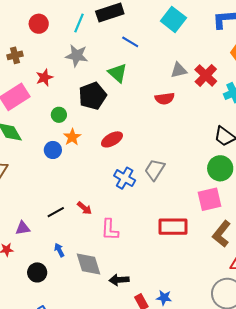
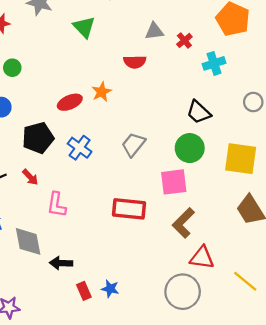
red cross: (206, 75) -> (184, 40), size x0.6
black pentagon: (93, 96) -> (38, 138), moved
orange star: (72, 137) -> (102, 92), moved
gray trapezoid: (155, 170) -> (133, 144), moved

